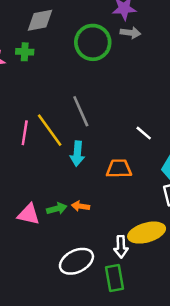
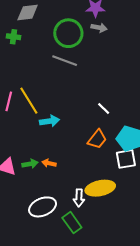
gray line: (81, 111) -> (65, 61), moved, turned -50
cyan arrow: (77, 154) -> (50, 121), turned -108
orange trapezoid: (119, 169) -> (97, 139), moved, turned 125
green rectangle: (115, 278) -> (72, 223), turned -30

